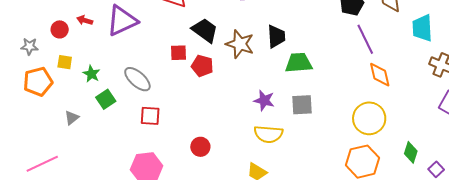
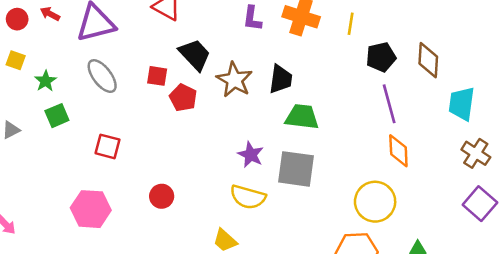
gray ellipse: (137, 79) -> (102, 76), moved
gray square: (302, 105) -> (296, 169), size x1.4

